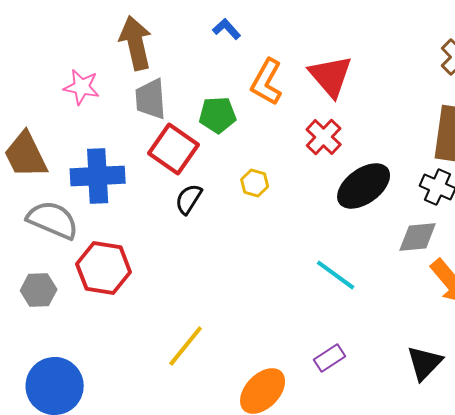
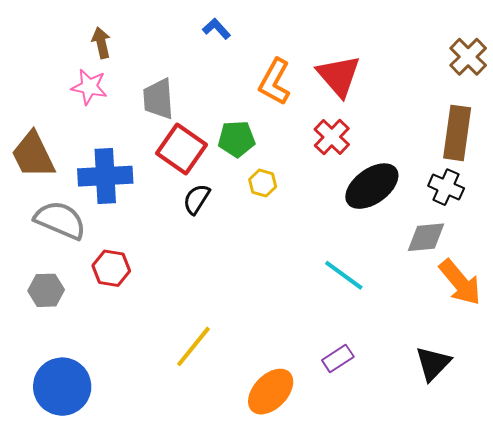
blue L-shape: (227, 29) -> (217, 29), moved
brown arrow: (136, 43) -> (101, 43), moved, size x0.6
green pentagon: (218, 115) -> (237, 139), moved
red hexagon: (104, 268) -> (111, 268), size x0.7

